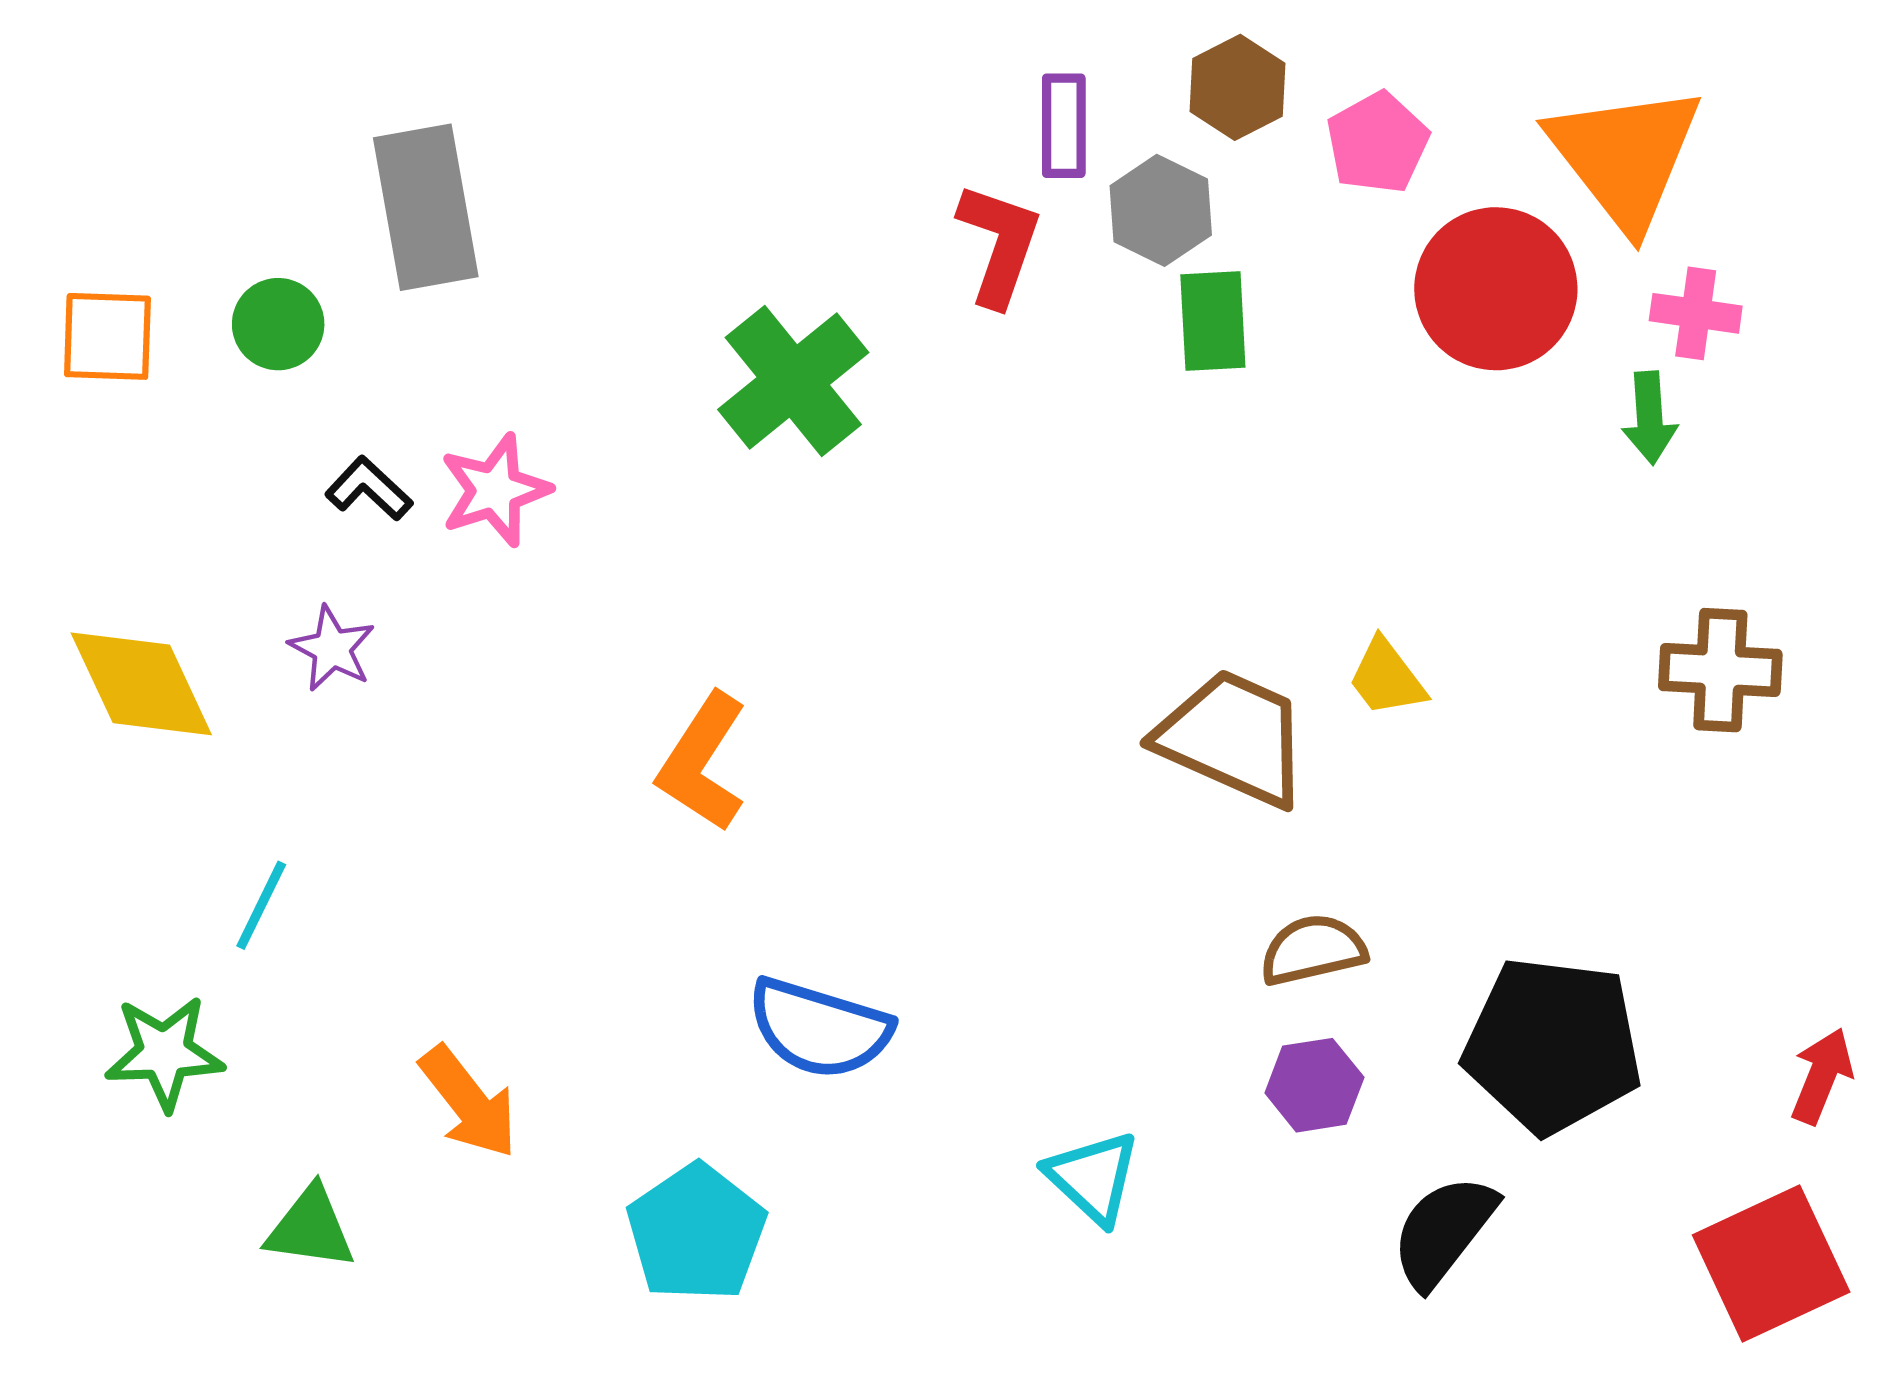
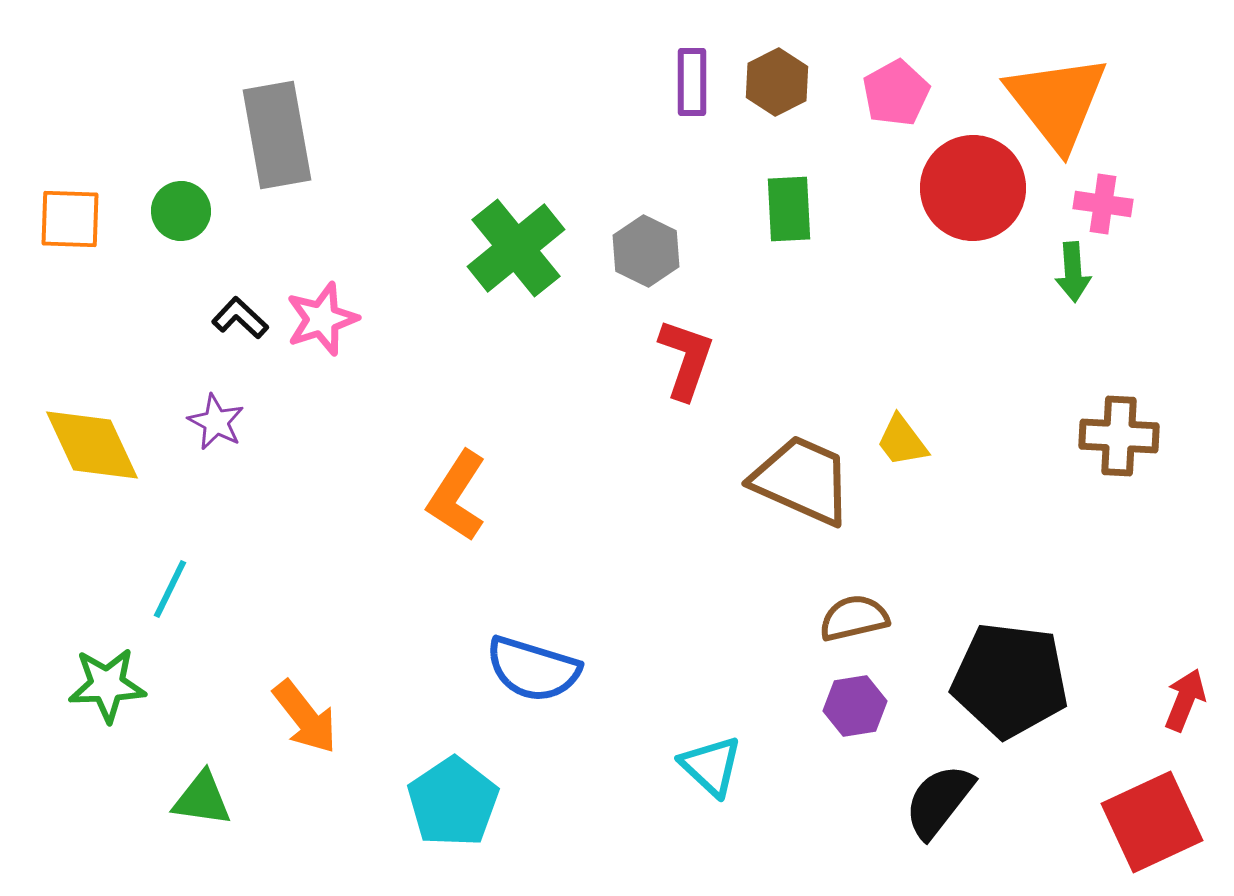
brown hexagon: (1238, 87) -> (777, 82), moved
gray hexagon: (1161, 210) -> (646, 251), moved
red L-shape: (999, 244) -> (686, 359), moved

